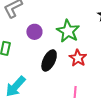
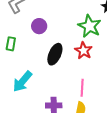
green star: (68, 31) -> (90, 26), moved

